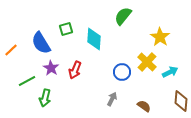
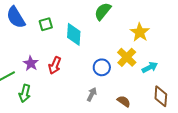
blue semicircle: (41, 43) -> (16, 17), moved

